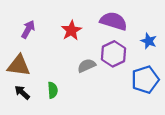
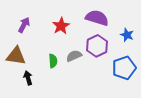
green semicircle: (53, 90) -> (53, 61), moved
black arrow: (22, 92) -> (28, 78), moved, turned 32

